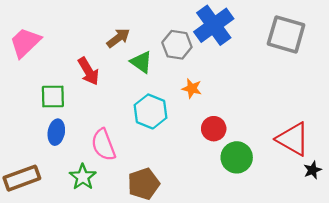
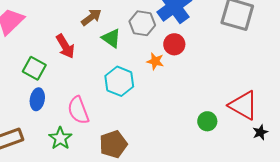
green square: (53, 97) -> (34, 68), turned 30
red circle: (214, 129) -> (174, 44), moved
green circle: (237, 157) -> (207, 121), moved, size x0.7

